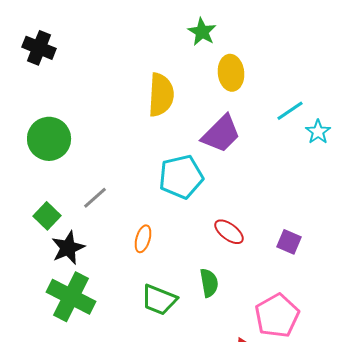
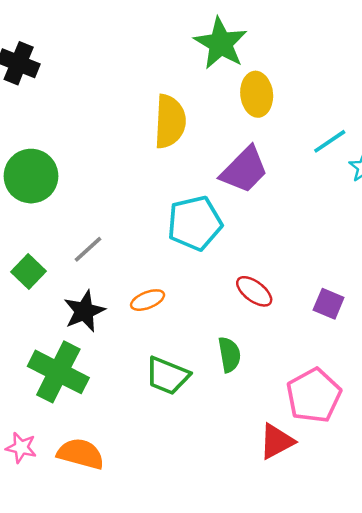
green star: (202, 32) -> (221, 43), size x1.5
orange ellipse: (143, 239) -> (148, 300), turned 52
black star: (68, 248) -> (84, 311), moved

